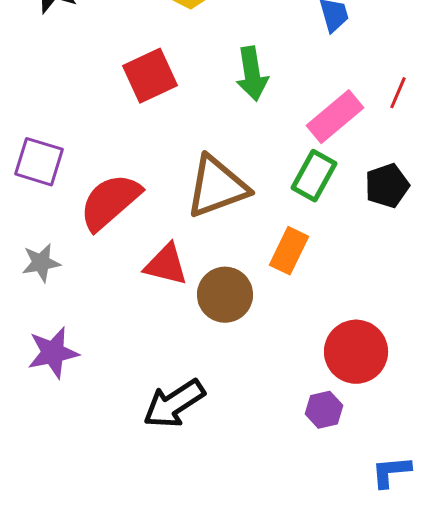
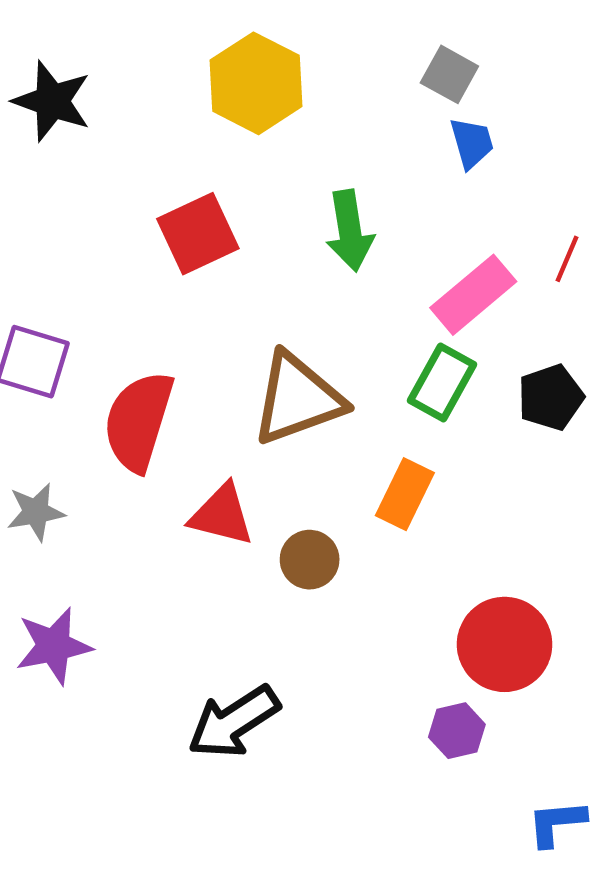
red semicircle: (110, 202) -> (138, 421), turned -32
brown circle: (225, 295) -> (310, 560), size x0.7

